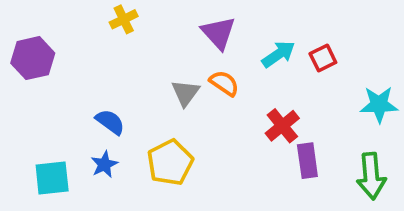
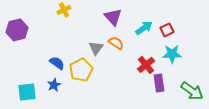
cyan star: (379, 104) -> (172, 54), moved
yellow pentagon: (170, 163) -> (81, 70), moved
green arrow: (371, 176) -> (192, 91), turned -50

